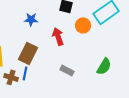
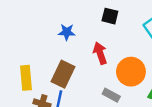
orange circle: (83, 25) -> (131, 72), moved, size x1.5

